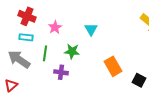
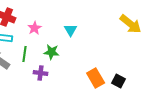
orange rectangle: (113, 66) -> (96, 78), moved

